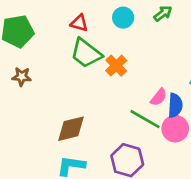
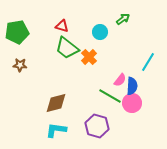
cyan circle: (123, 18) -> (100, 32), moved

